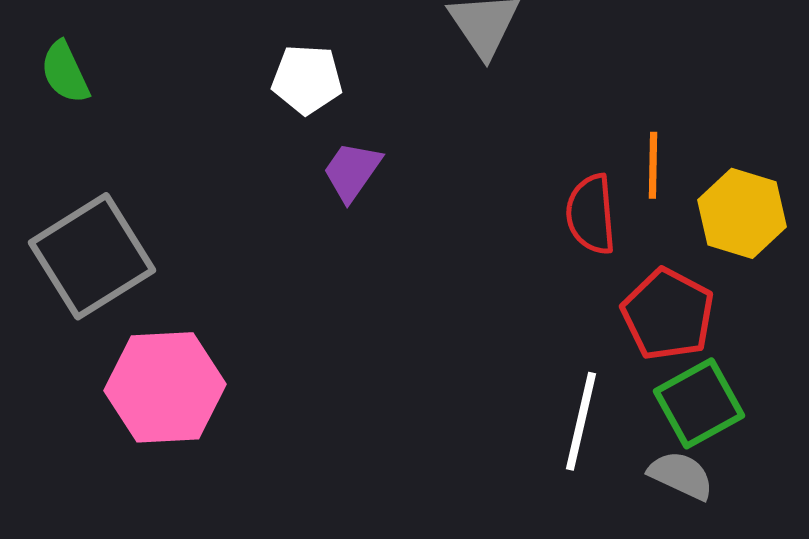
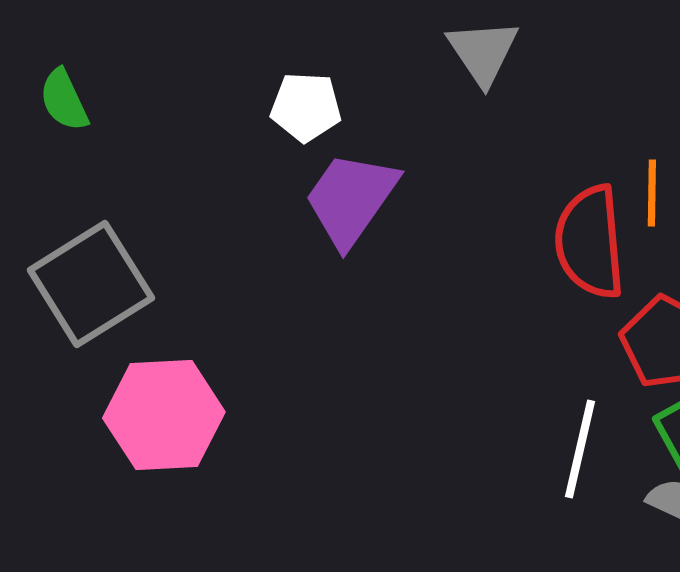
purple trapezoid: (352, 171) -> (351, 199), size x1.6
red semicircle: (591, 214) -> (590, 242), size x1.4

